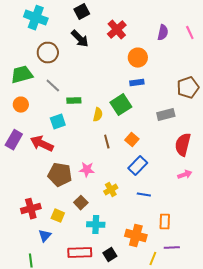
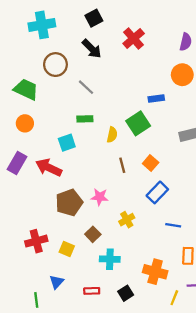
cyan cross: (36, 18) -> (42, 25), turned -30
orange circle: (138, 58) -> (182, 75), moved
green trapezoid: (22, 75) -> (26, 89), turned 40
gray line: (53, 86) -> (86, 87), moved
brown pentagon: (60, 175) -> (69, 203), turned -30
blue line: (144, 195) -> (173, 225), moved
blue triangle: (45, 236) -> (57, 282), moved
red rectangle: (80, 253) -> (92, 291), size x0.6

